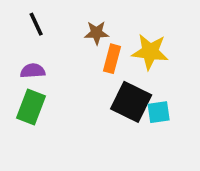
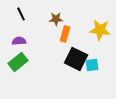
yellow star: (150, 52) -> (100, 30), moved
green rectangle: (31, 107) -> (18, 62), turned 30

